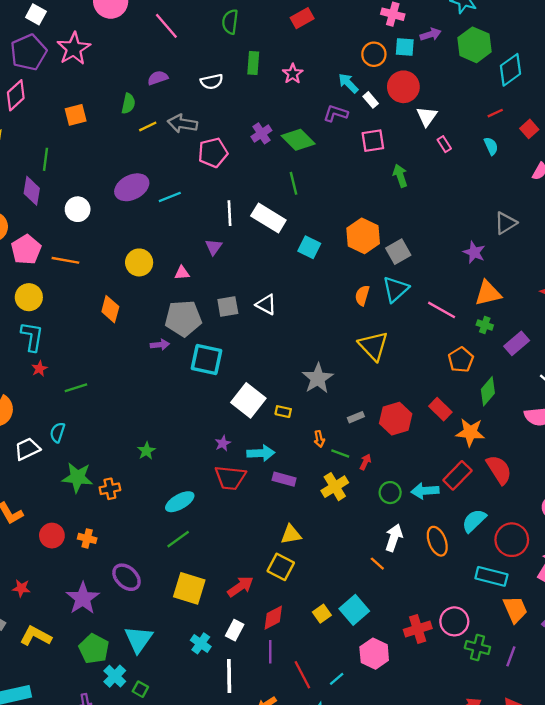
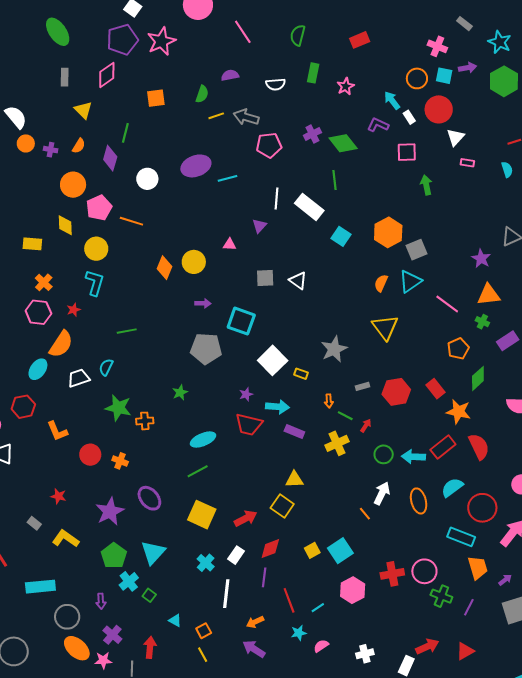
pink rectangle: (444, 144) -> (467, 163), turned -56
yellow circle: (139, 262) -> (194, 262), moved
gray pentagon: (183, 318) -> (206, 349), moved
red star: (39, 369) -> (74, 310), moved

